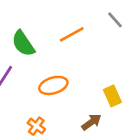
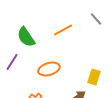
yellow rectangle: (112, 96) -> (94, 77), turned 42

